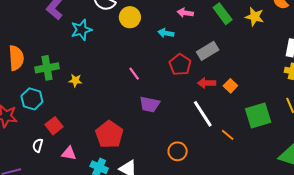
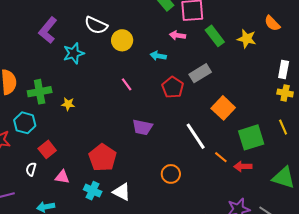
pink line: (134, 74) -> (127, 84), moved
red arrow: (207, 83) -> (243, 167), moved
orange square: (230, 86) -> (223, 108), size x1.6

